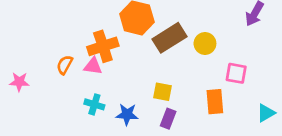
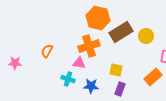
orange cross: (103, 46) -> (89, 46), moved
pink triangle: (93, 66) -> (79, 63), moved
orange rectangle: (215, 102) -> (153, 77), turned 54

